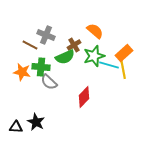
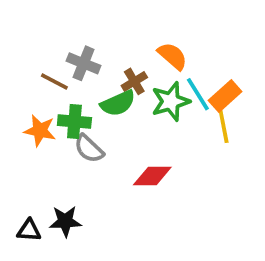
cyan line: (109, 65) -> (198, 94), moved, turned 42
red diamond: (84, 97) -> (152, 176), turned 45
black star: (36, 122) -> (65, 221), turned -30

